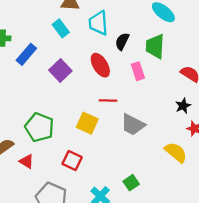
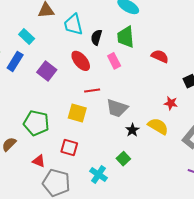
cyan rectangle: (61, 28) -> (27, 37), moved
black star: (183, 106) -> (132, 130), moved
red triangle: (27, 161) -> (39, 161), moved

